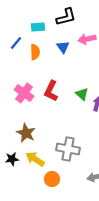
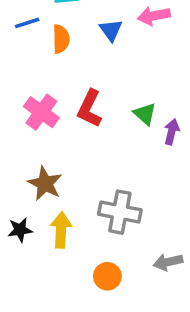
blue line: (16, 43) -> (27, 23), turned 32
yellow arrow: (35, 159) -> (61, 230), turned 60
orange circle: (52, 179) -> (107, 276), moved

